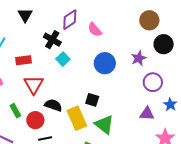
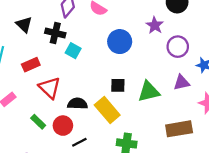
black triangle: (25, 15) -> (24, 25), moved
green triangle: (104, 125) -> (149, 92), moved, turned -35

